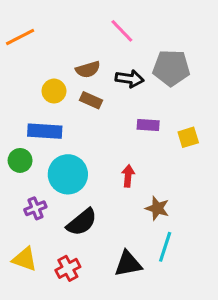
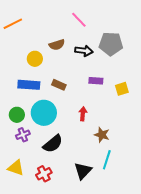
brown rectangle: (91, 100) -> (59, 85), moved
green circle: (20, 160) -> (17, 115), moved
black triangle: (128, 264) -> (83, 171), turned -36

